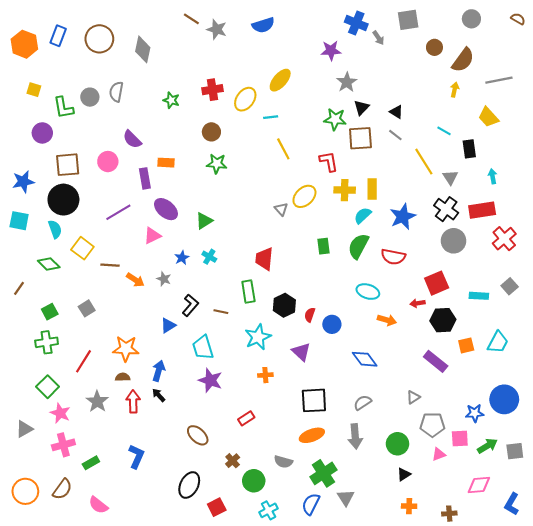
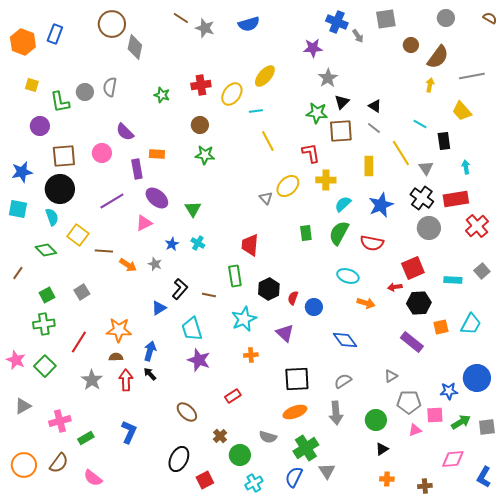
brown circle: (99, 39) -> (112, 24), moved
yellow rectangle: (372, 189) -> (369, 166), moved
green triangle: (204, 221) -> (193, 209), turned -30
pink star: (60, 413) -> (16, 360), moved

